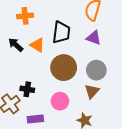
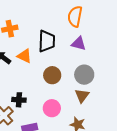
brown circle: (64, 68) -> (52, 75), size x0.7

